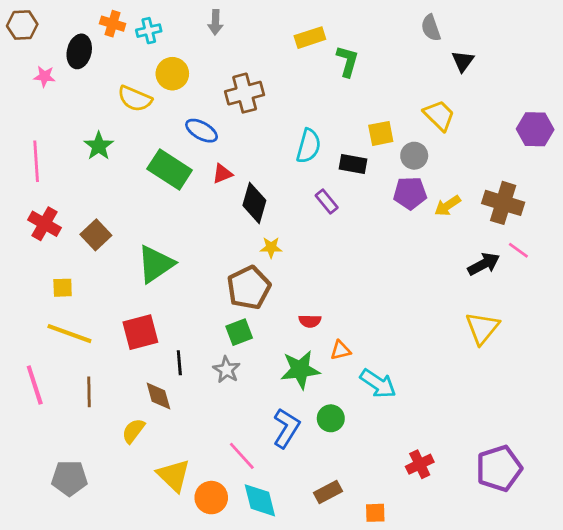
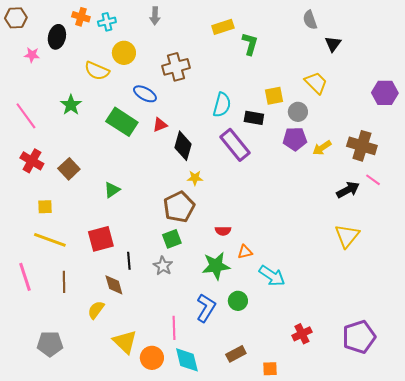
pink line: (36, 161) -> (26, 116), turned -32
purple rectangle: (327, 202) -> (235, 145), size x1.8
green triangle: (156, 264) -> (112, 190), size x0.6
pink line: (242, 456) -> (174, 328), turned 40

